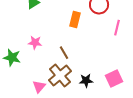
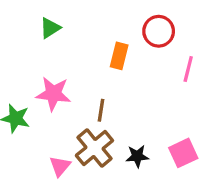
pink star: (35, 43) -> (53, 94), size x1.5
brown line: (64, 53) -> (101, 110), turned 40

